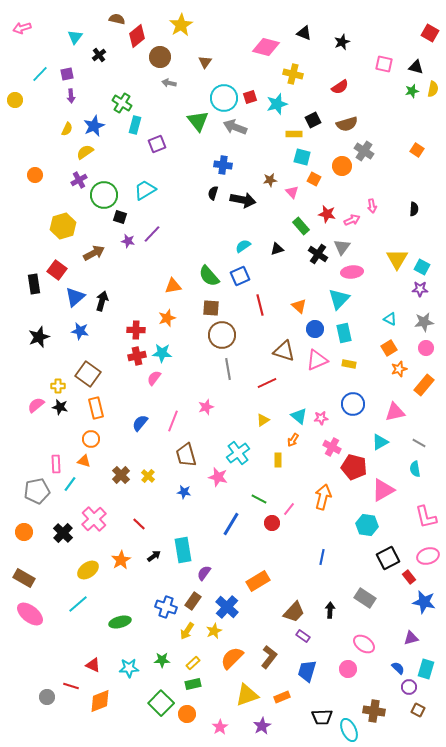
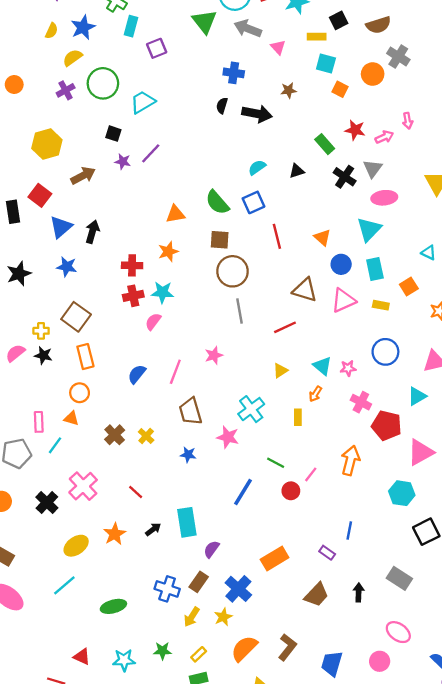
pink triangle: (292, 192) -> (278, 47), moved
green circle: (104, 195) -> (103, 83), moved
orange square: (389, 348) -> (409, 286), moved
purple rectangle: (303, 636) -> (327, 553), moved

